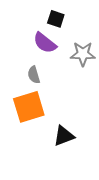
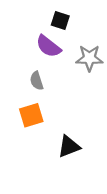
orange square: (29, 107) -> (31, 115), size x0.7

